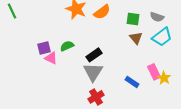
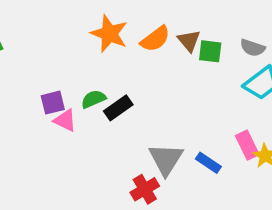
brown triangle: (136, 38) -> (189, 41), moved
black rectangle: (94, 55) -> (118, 108), moved
gray triangle: (93, 72) -> (166, 159), moved

